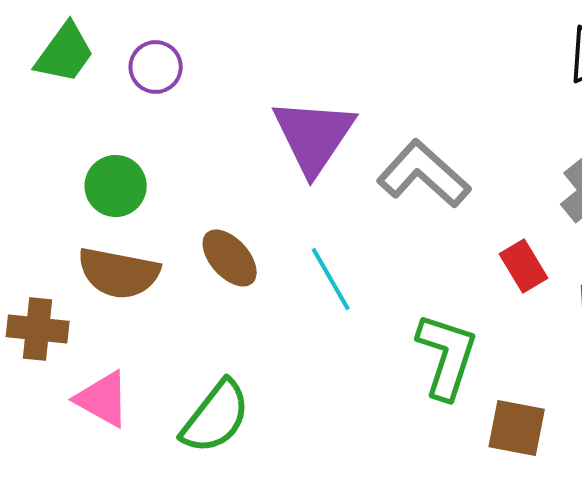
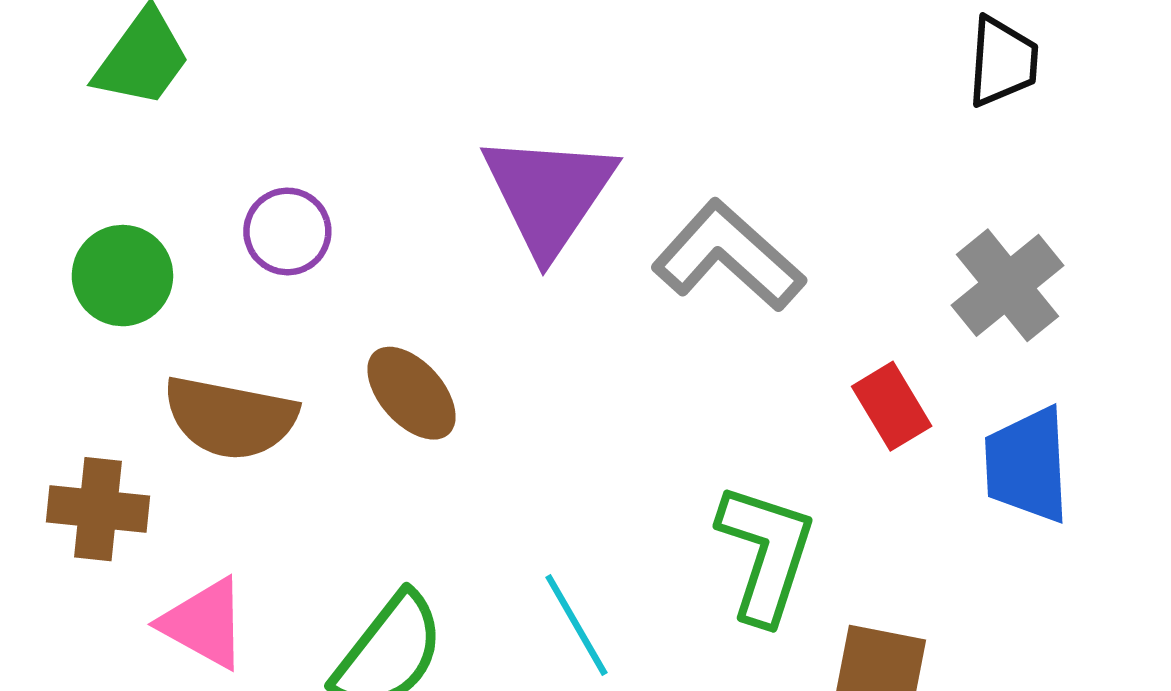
purple circle: (156, 67) -> (287, 231), moved
green circle: (116, 186) -> (122, 276), moved
cyan line: (331, 279) -> (576, 625), moved

